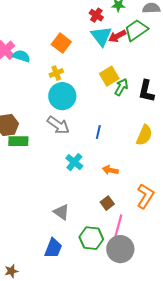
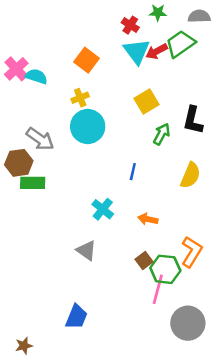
green arrow: (121, 87) -> (162, 134), moved
gray arrow: (58, 125) -> (40, 139), moved
gray triangle: (61, 212) -> (86, 251), moved
green hexagon: (91, 238) -> (165, 269), moved
gray circle: (120, 249) -> (188, 323), moved

